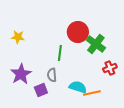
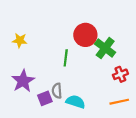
gray semicircle: (52, 75) -> (57, 91), moved
cyan semicircle: (78, 87) -> (76, 102), moved
orange line: (92, 93) -> (119, 102), moved

